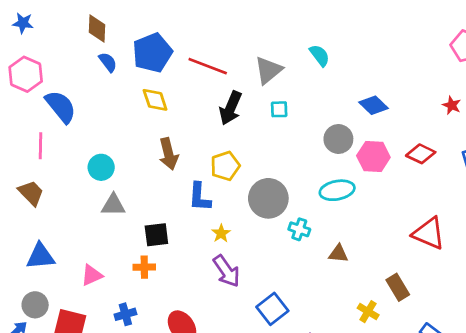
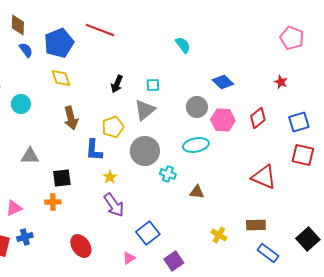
red line: (208, 66) -> (100, 30), moved
gray triangle: (268, 70) -> (145, 110), moved
black arrow: (231, 108) -> (117, 84), size x0.7
red diamond: (421, 154) -> (258, 118), turned -65
cyan circle: (101, 167) -> (21, 104), moved
brown rectangle: (398, 287) -> (256, 225), moved, turned -60
blue cross: (125, 314) -> (25, 237), moved

